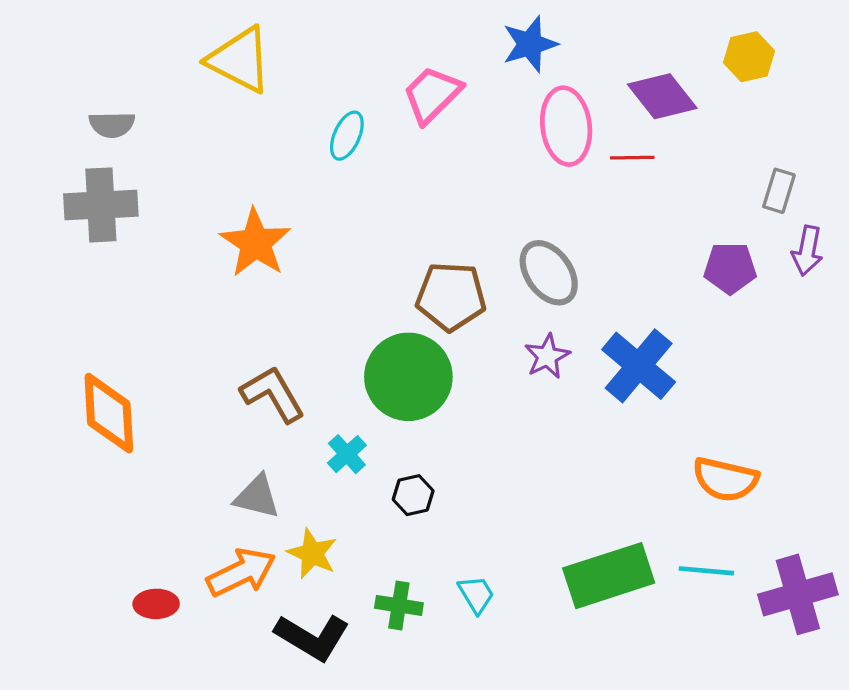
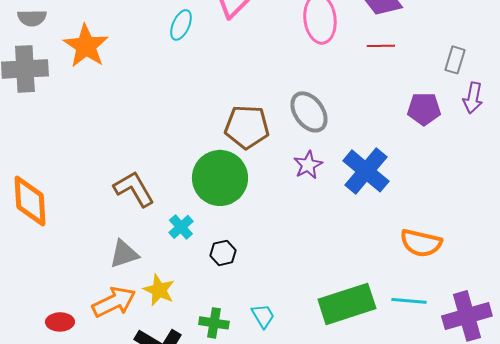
red line: (632, 158) -> (381, 46), moved
orange star: (255, 243) -> (86, 46), moved
gray triangle: (257, 497) -> (124, 254), turned -32

